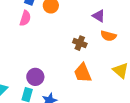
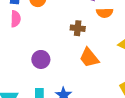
purple circle: (35, 77) -> (41, 59), moved

